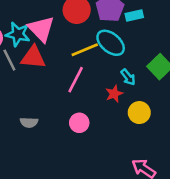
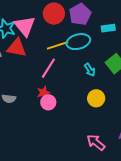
cyan rectangle: (134, 16) -> (108, 28), moved
cyan ellipse: (111, 43) -> (78, 42), turned -60
red star: (114, 94) -> (43, 93), moved

